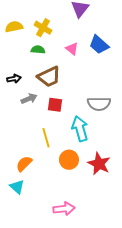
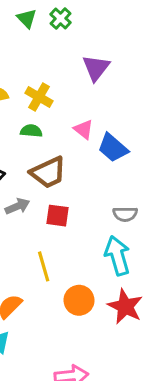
blue trapezoid: (99, 45) -> (113, 148), moved
gray semicircle: (99, 104) -> (125, 214), size x0.7
cyan arrow: (80, 129) -> (117, 256), moved

